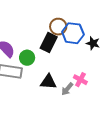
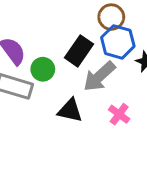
brown circle: (58, 27) -> (111, 17), moved
gray arrow: (67, 89) -> (99, 76), moved, size x1.6

